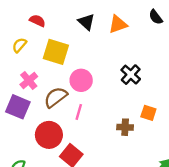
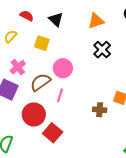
black triangle: (86, 22) -> (56, 19), moved
yellow square: (56, 52) -> (42, 43), size x0.7
black cross: (131, 75) -> (102, 50), moved

